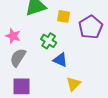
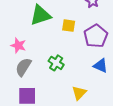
green cross: (49, 41) -> (56, 63), moved
blue triangle: (60, 60) -> (101, 66), moved

